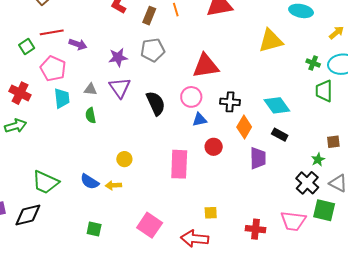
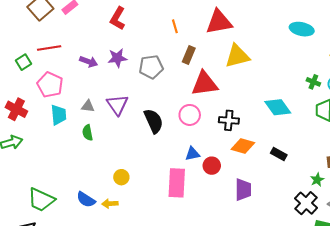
brown rectangle: (149, 16) -> (189, 55), moved
yellow triangle: (271, 41) -> (237, 56), moved
purple arrow: (78, 44) -> (89, 62), moved
purple star: (118, 57) -> (117, 58), moved
cyan diamond: (277, 105) -> (278, 107), moved
blue triangle: (200, 120) -> (192, 154), moved
orange diamond: (244, 127) -> (243, 146), turned 75
purple trapezoid: (258, 158) -> (243, 190), moved

